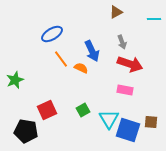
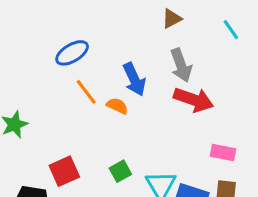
cyan line: (154, 19) -> (231, 30), turned 56
gray arrow: (122, 42) -> (181, 65), size x1.5
pink rectangle: (125, 90) -> (223, 153), moved

